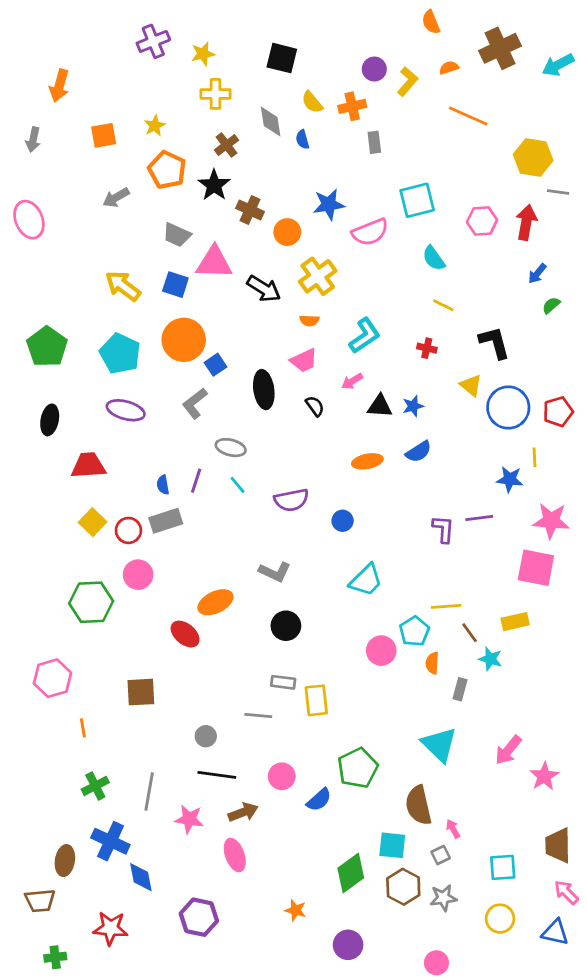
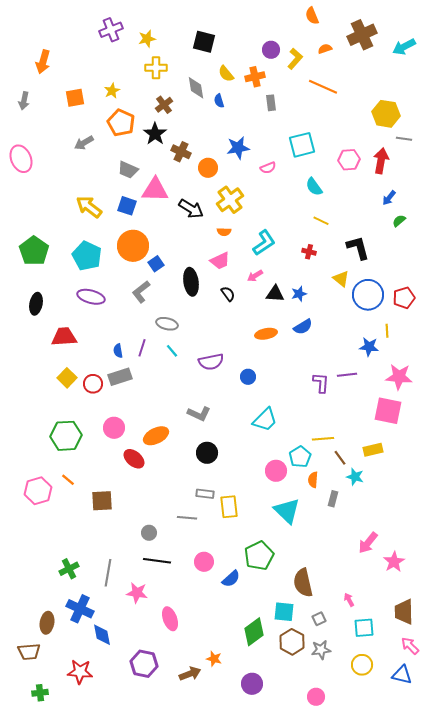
orange line: (468, 116) -> (323, 87), moved
pink semicircle: (370, 232) -> (268, 168), size x0.6
pink circle: (138, 575) -> (114, 428), moved
orange line: (83, 728) -> (68, 480), moved, turned -40
cyan triangle: (439, 745) -> (287, 511), moved
brown arrow: (243, 812) -> (190, 674), moved
pink arrow: (453, 829) -> (349, 600), moved

